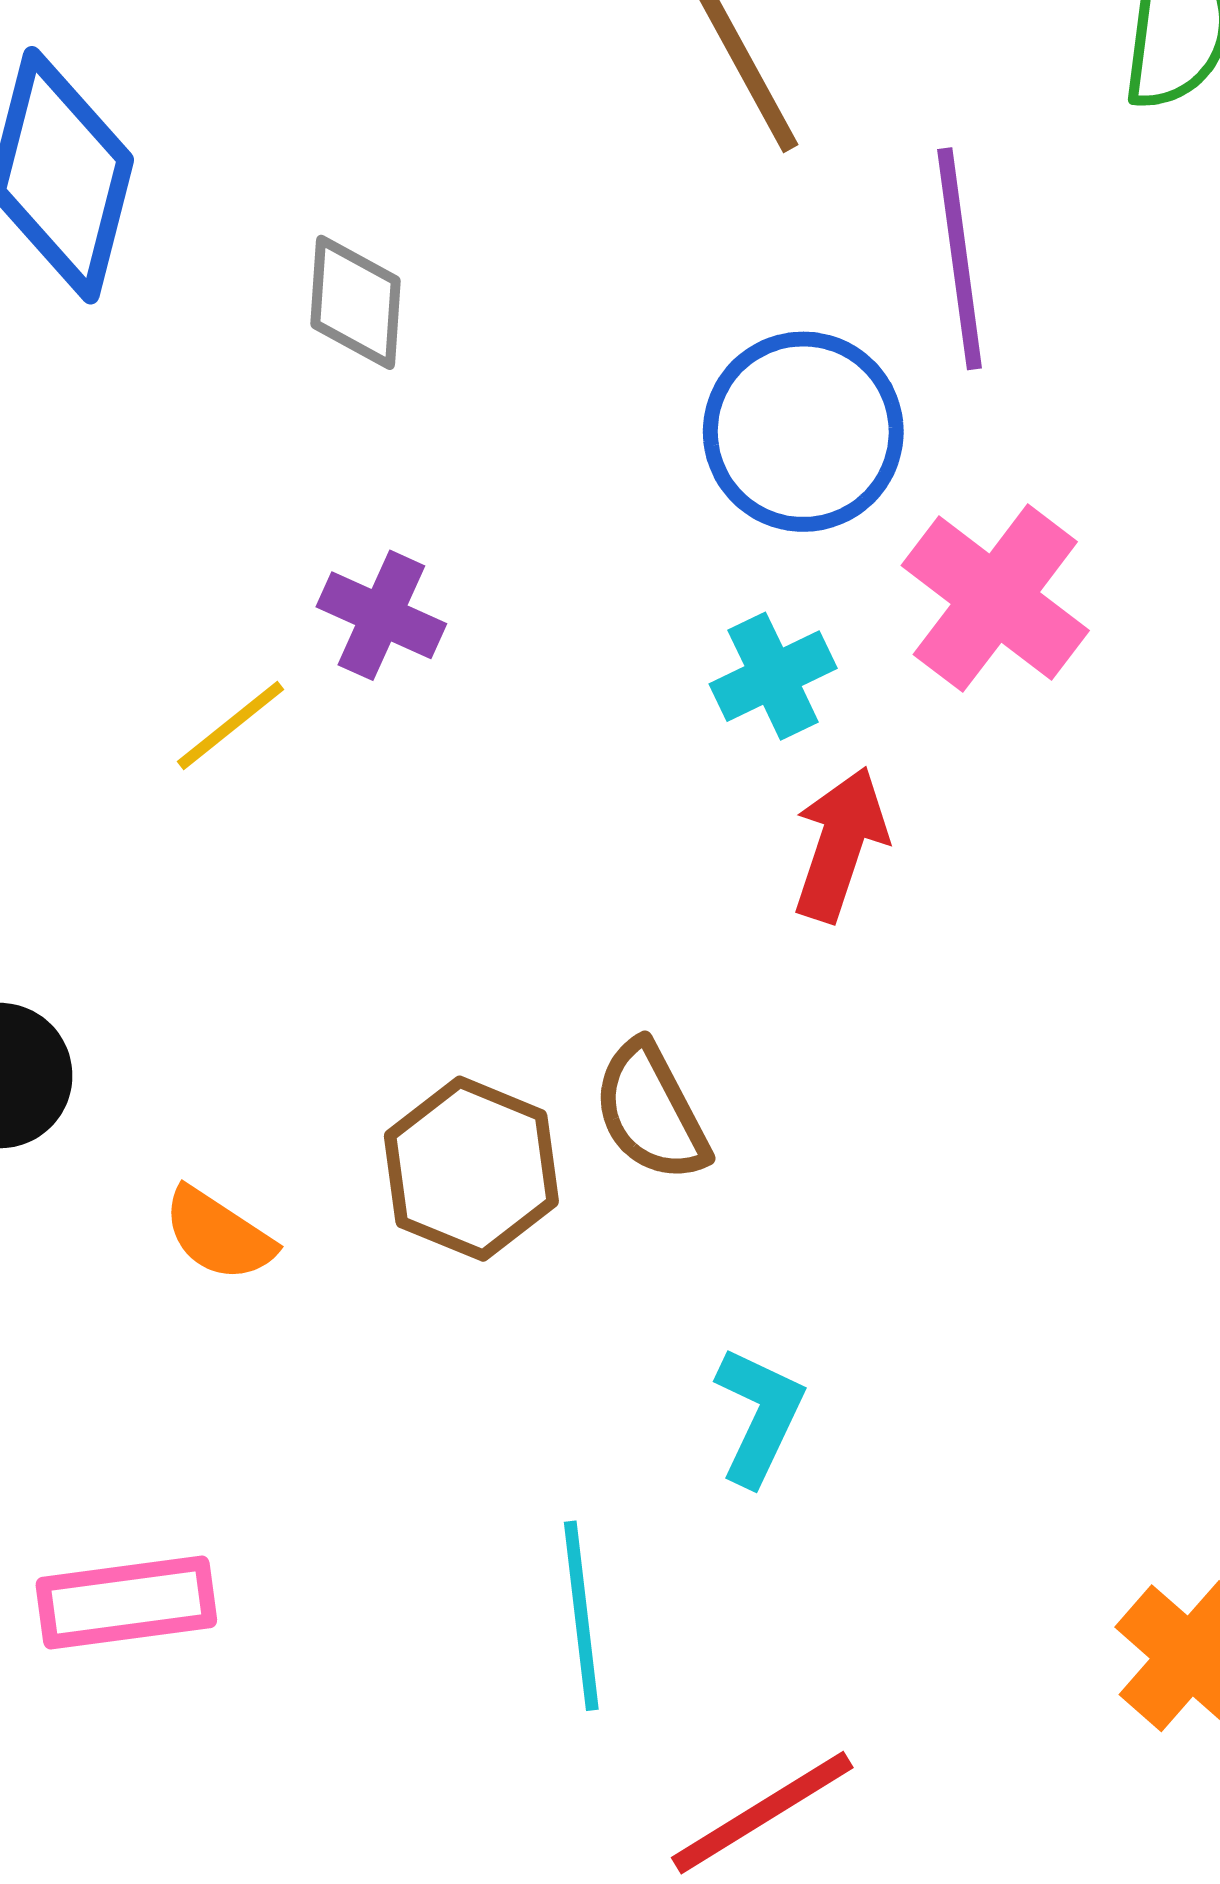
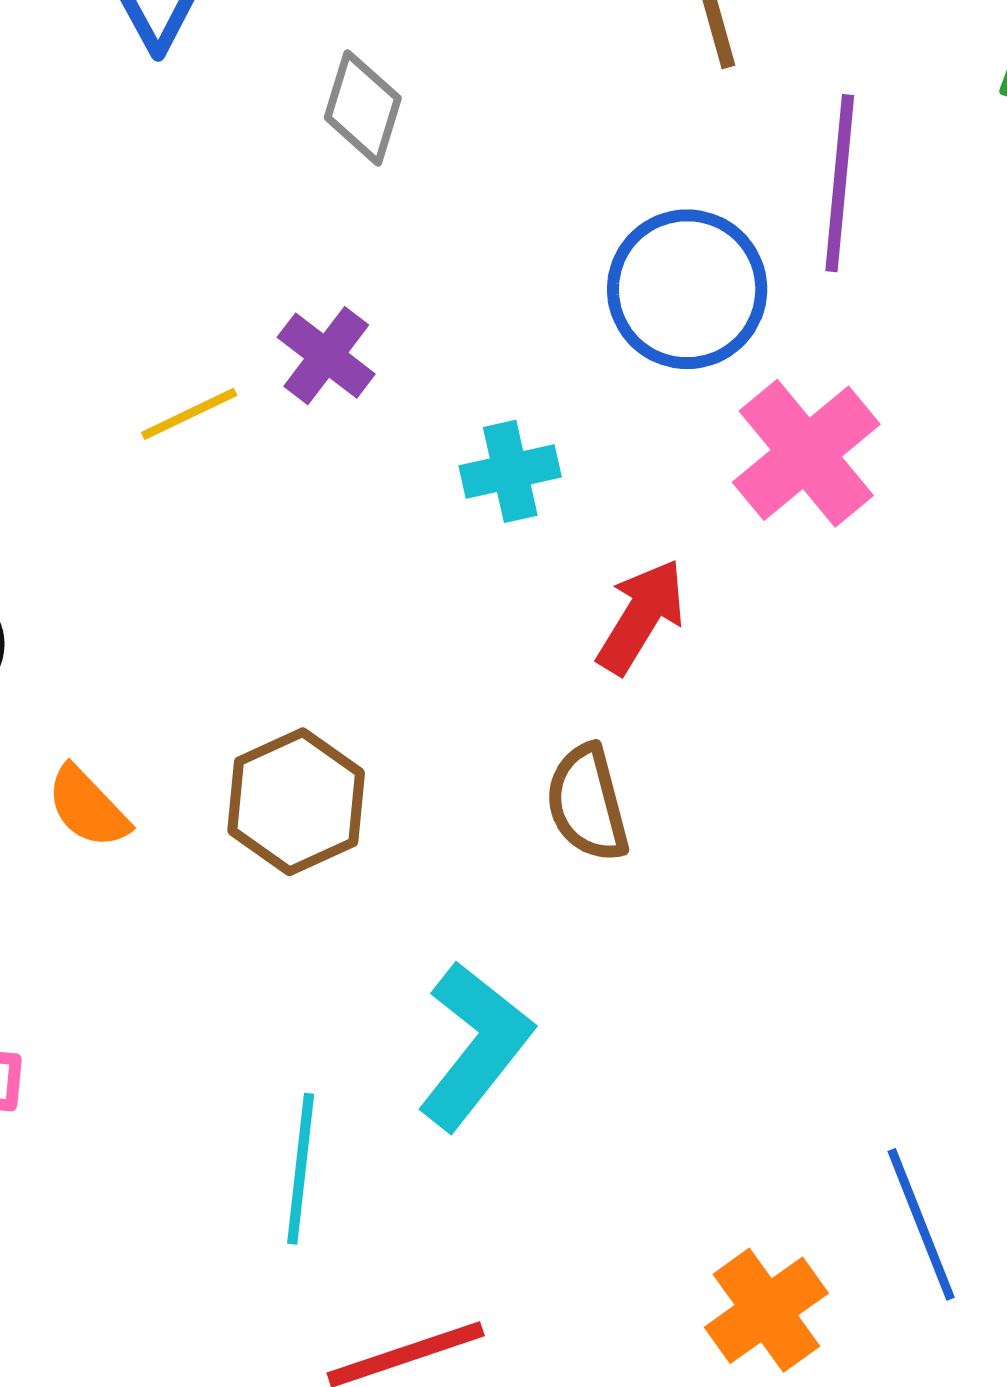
cyan cross: (773, 676) -> (510, 471), moved
brown semicircle: (651, 1112) -> (587, 803), moved
cyan L-shape: (759, 1416) -> (475, 1046), size x1.5

